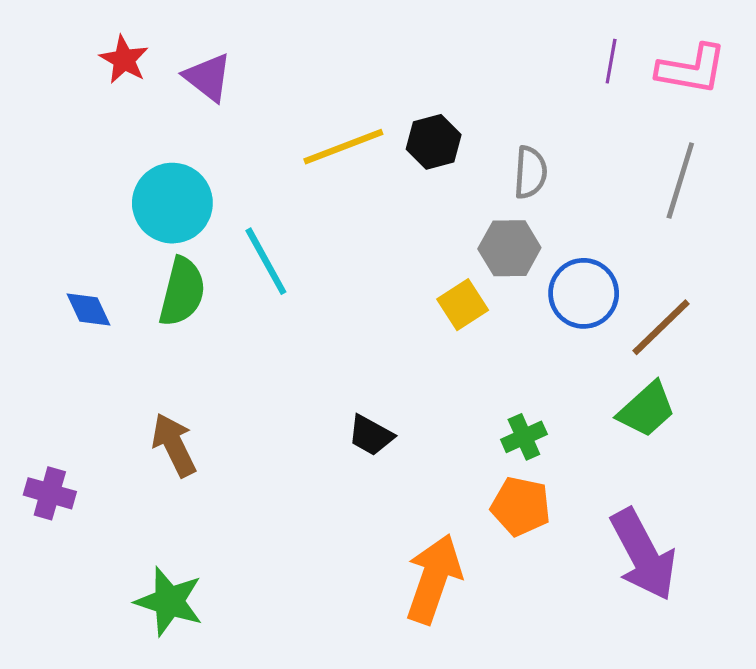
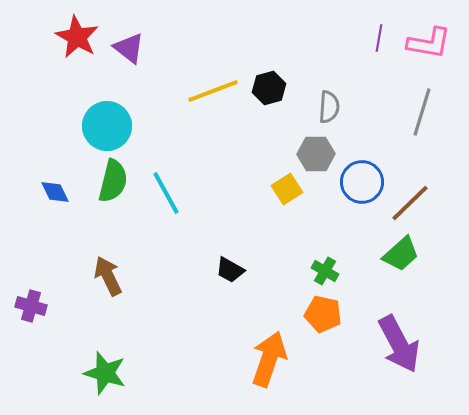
red star: (124, 60) -> (77, 37), size x1.4
cyan line: (266, 261) -> (166, 193), moved
green cross: (524, 437) -> (325, 271), turned -36

